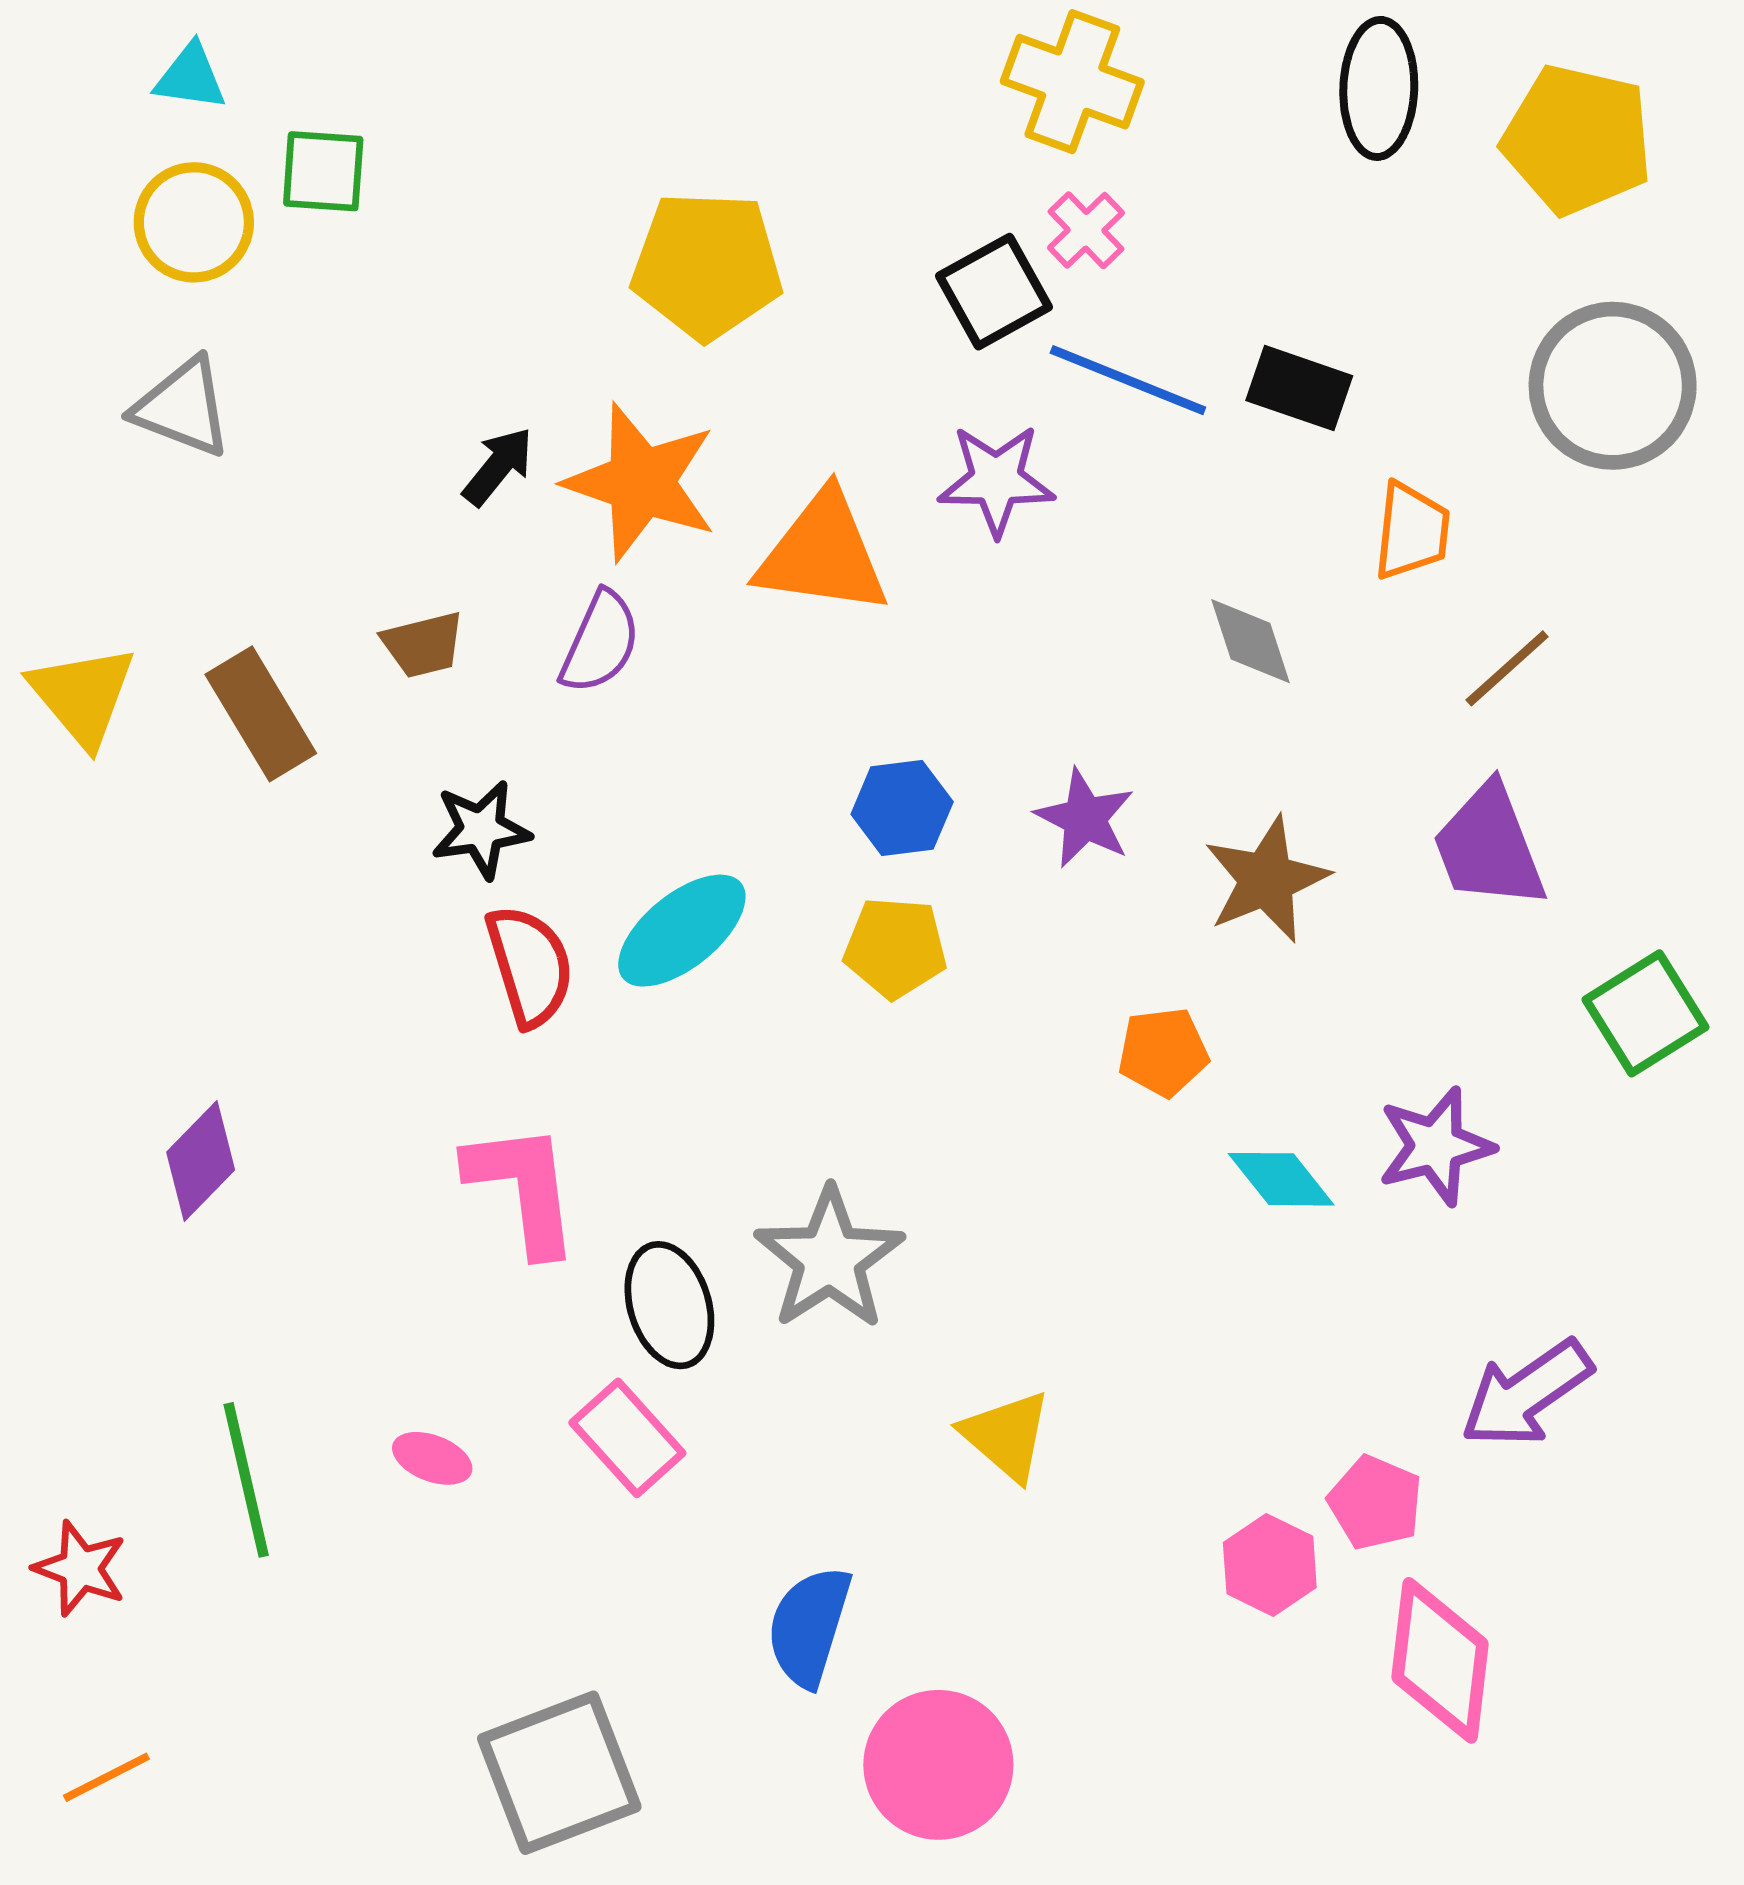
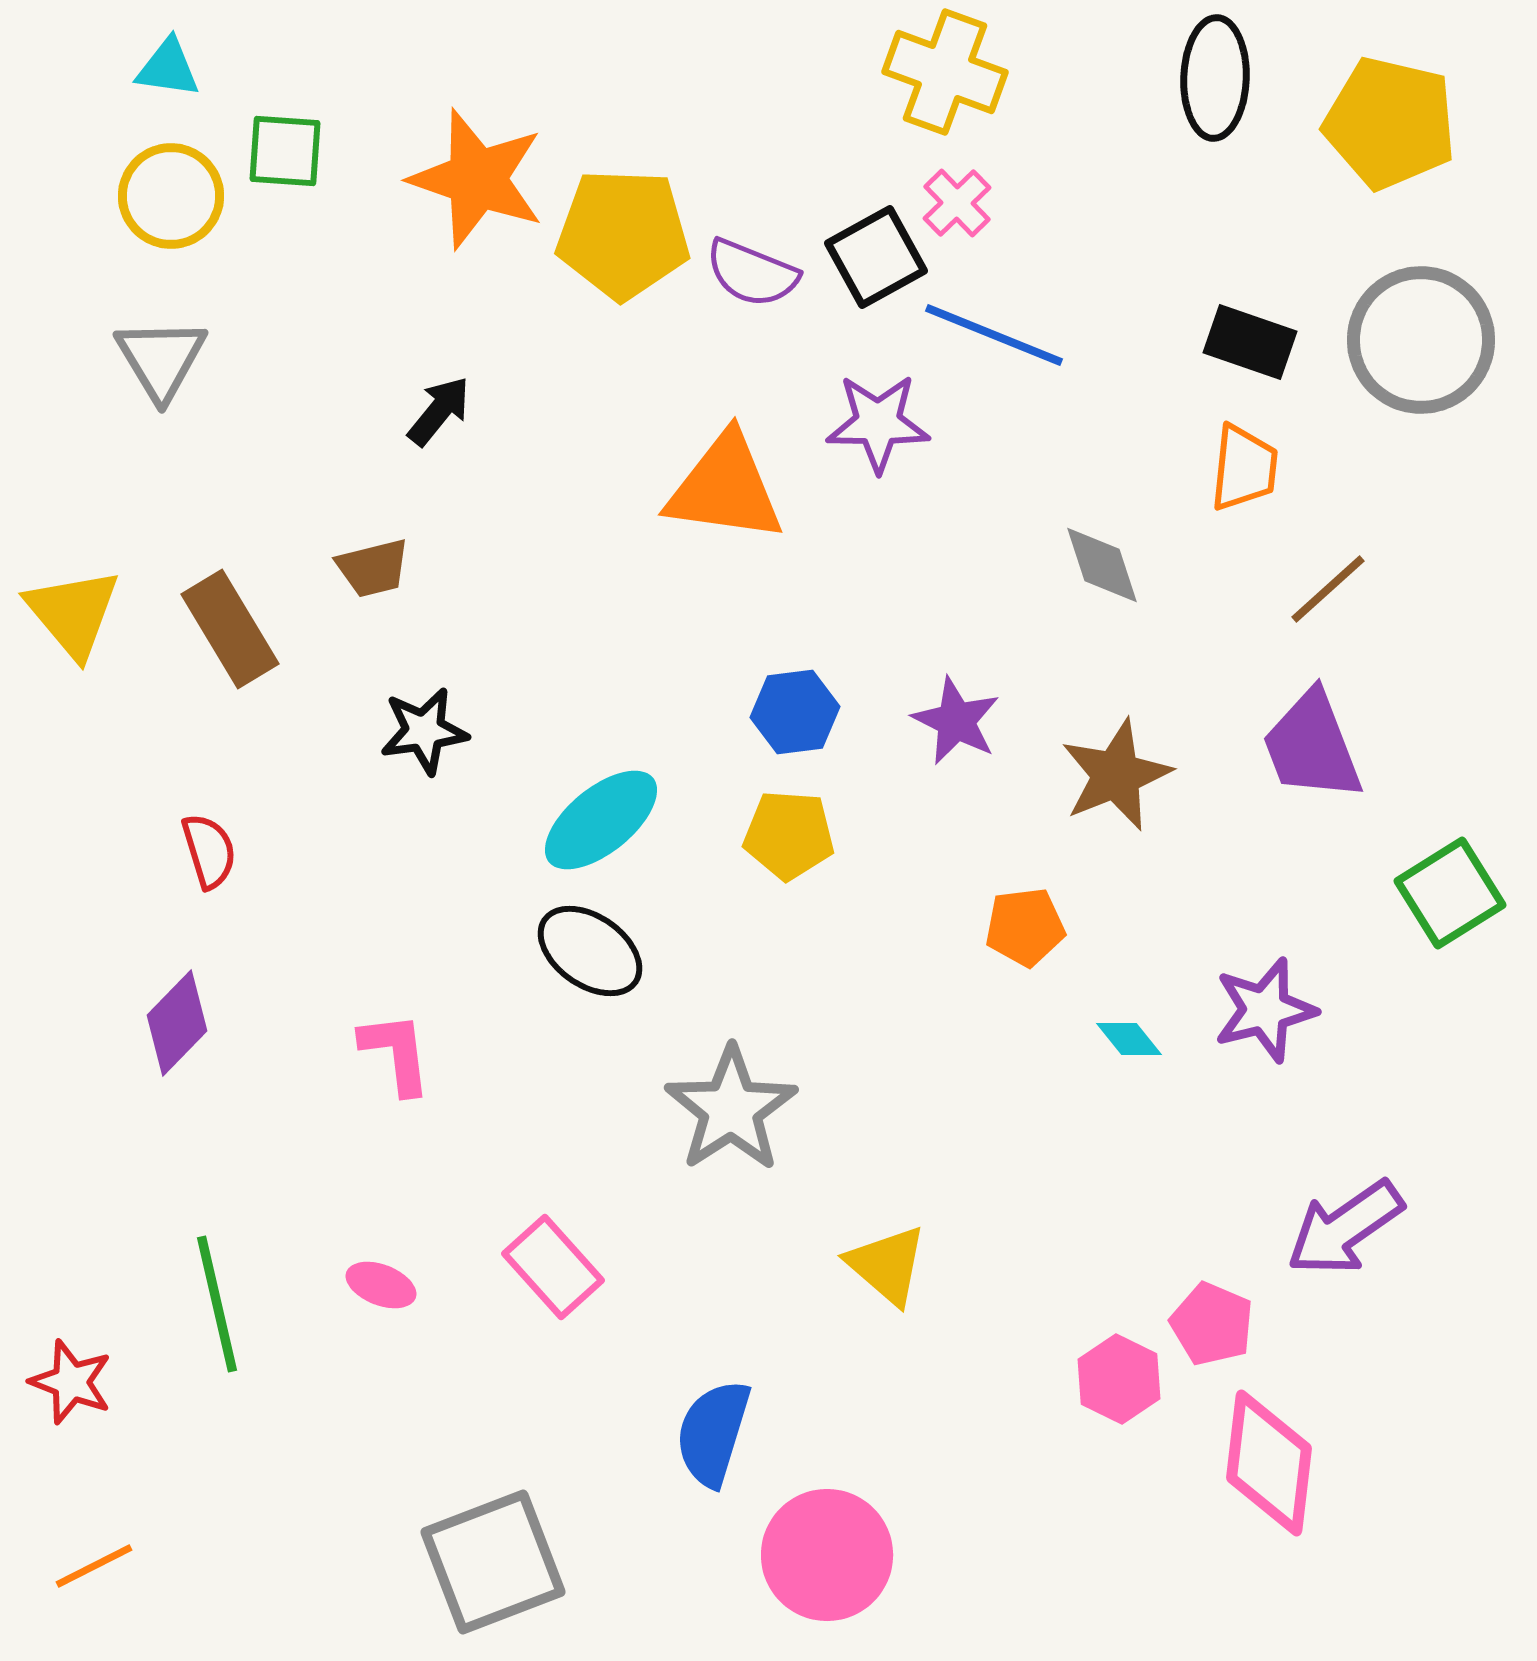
black rectangle: (1299, 388) -> (1250, 342), moved
gray triangle: (182, 407) -> (161, 359), turned 38
orange star: (641, 482) -> (477, 179), moved
purple semicircle: (600, 642) -> (752, 273), moved, turned 88
red semicircle: (530, 966) -> (209, 851), moved, size x0.7
cyan diamond: (1281, 1179) -> (1129, 1039), size x0.7
pink L-shape: (523, 1188) -> (396, 1053), moved, size x0.7
black ellipse: (669, 1305) -> (590, 951), moved, turned -38

